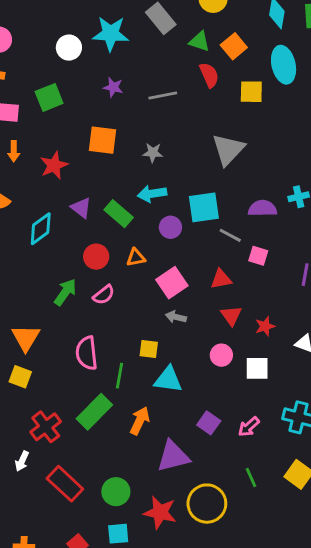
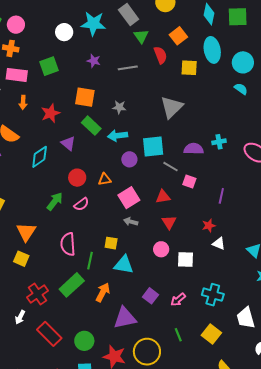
green triangle: (199, 41) -> (141, 36), moved, turned 35
green rectangle: (119, 214) -> (91, 126), moved
red star: (265, 326) -> (209, 226), moved

